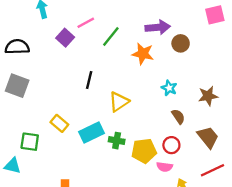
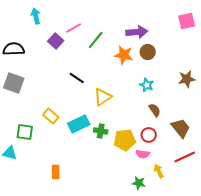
brown circle: (181, 43) -> (148, 52), moved
black line: (89, 80) -> (77, 78), turned -70
brown star: (208, 96) -> (187, 79), moved

